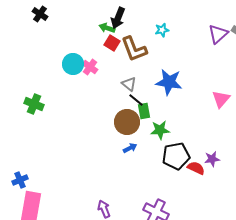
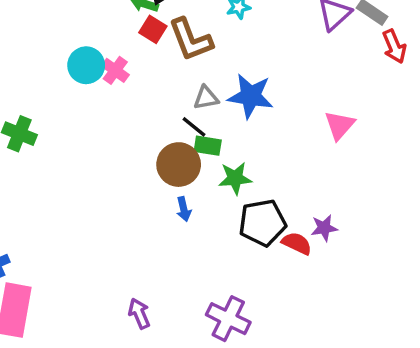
gray triangle: (129, 84) -> (206, 98), moved, turned -49
green rectangle: (144, 111) -> (208, 146), turned -70
blue arrow: (130, 148) -> (184, 209), turned 104

